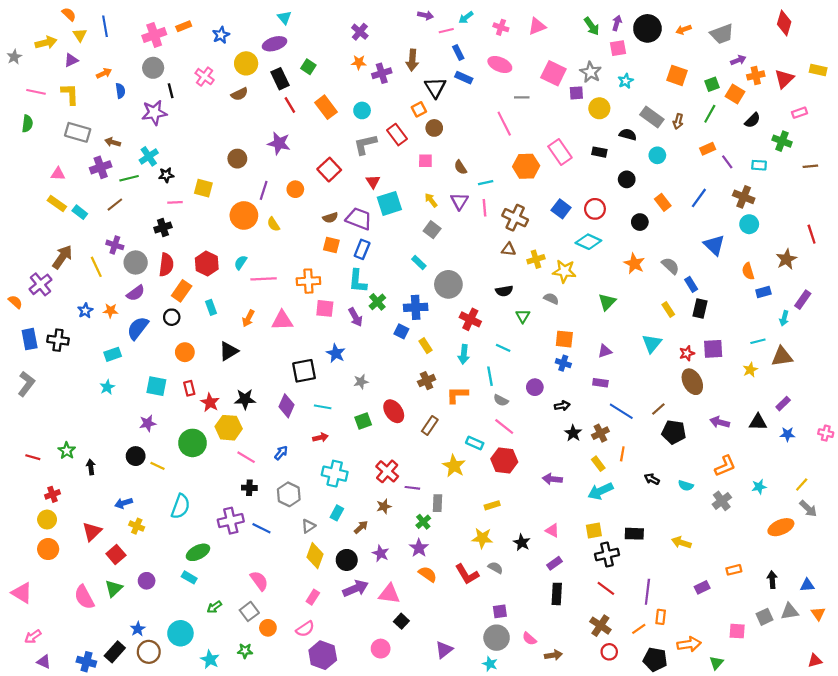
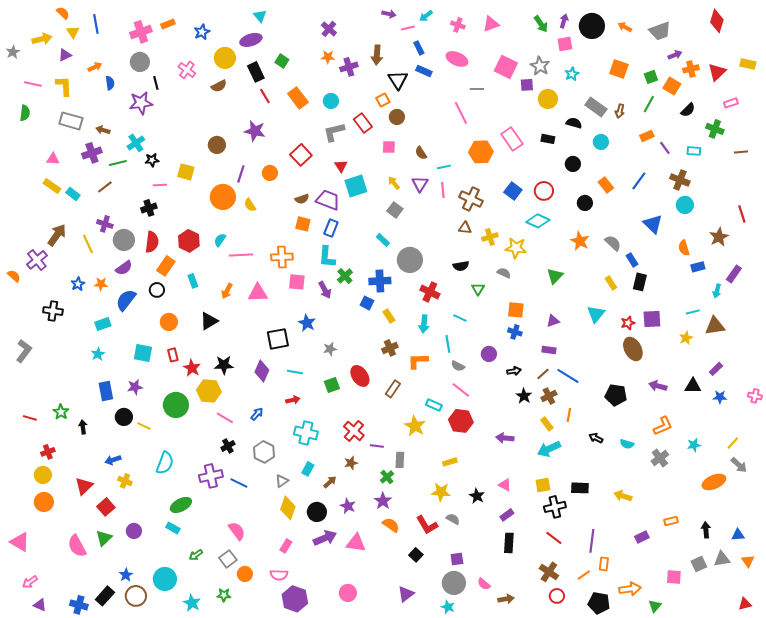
orange arrow: (684, 30) -> (625, 27), turned 48
blue rectangle: (30, 339) -> (106, 391), moved
brown line: (658, 409) -> (543, 374), moved
black cross: (249, 488) -> (228, 446), turned -32
black square: (401, 621) -> (416, 555), moved
pink semicircle: (305, 629) -> (279, 575), turned 36

